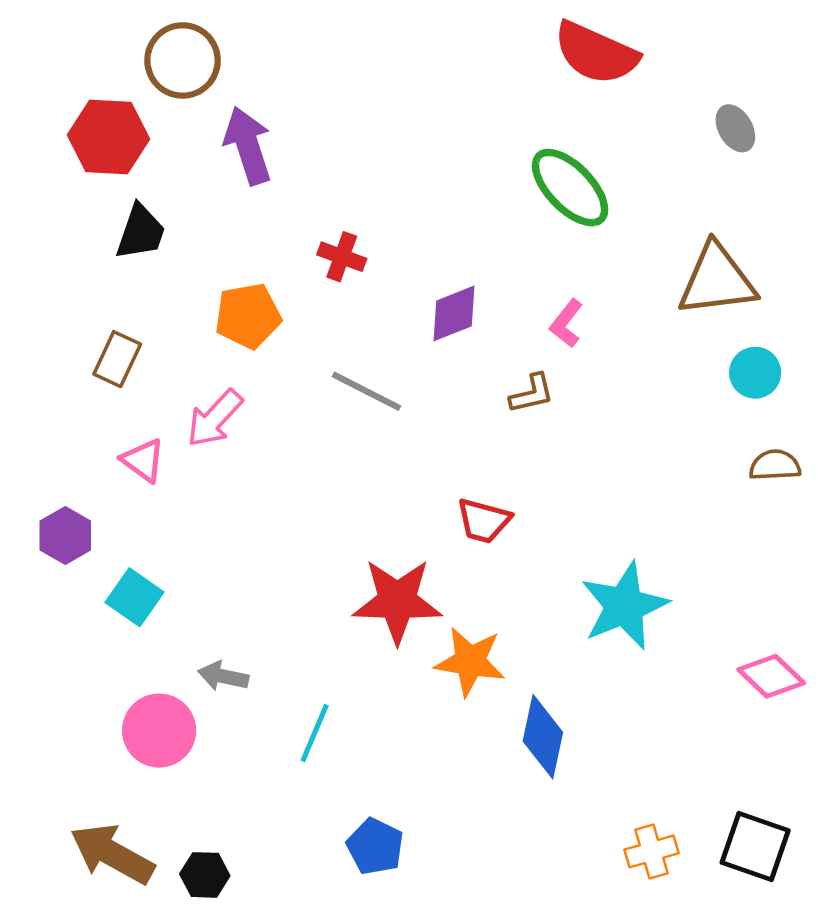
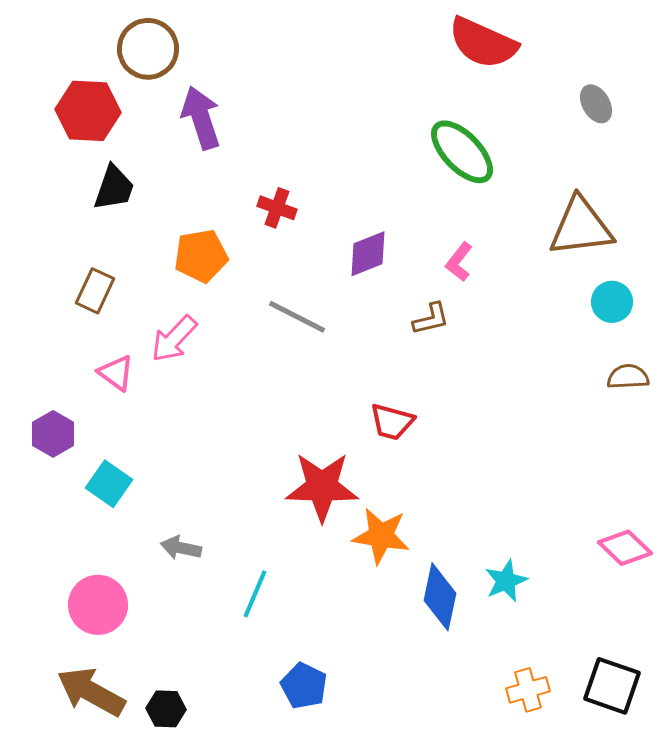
cyan star: (624, 606) -> (506, 581), moved, size x0.6
pink circle: (159, 731) -> (98, 605), moved

